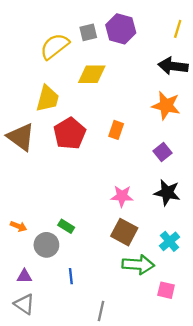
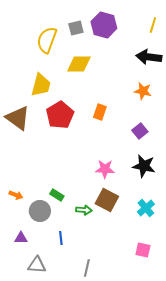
yellow semicircle: (55, 46) -> (47, 40), turned -32
orange star: (166, 106) -> (143, 91), size x0.7
green arrow: (138, 265) -> (84, 210), moved, size x0.6
gray triangle: (24, 304) -> (37, 265), moved, turned -30

